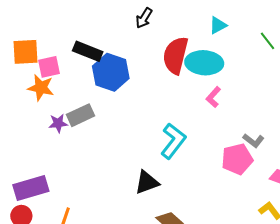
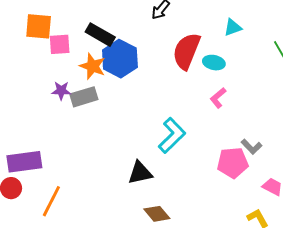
cyan ellipse: (204, 63) -> (214, 63), size x0.6
orange star: (41, 88) -> (93, 66), moved
purple star: (58, 123) -> (61, 91), moved

